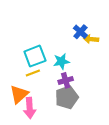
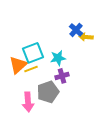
orange triangle: (19, 94) -> (18, 65), moved
gray pentagon: (67, 97) -> (48, 92), moved

